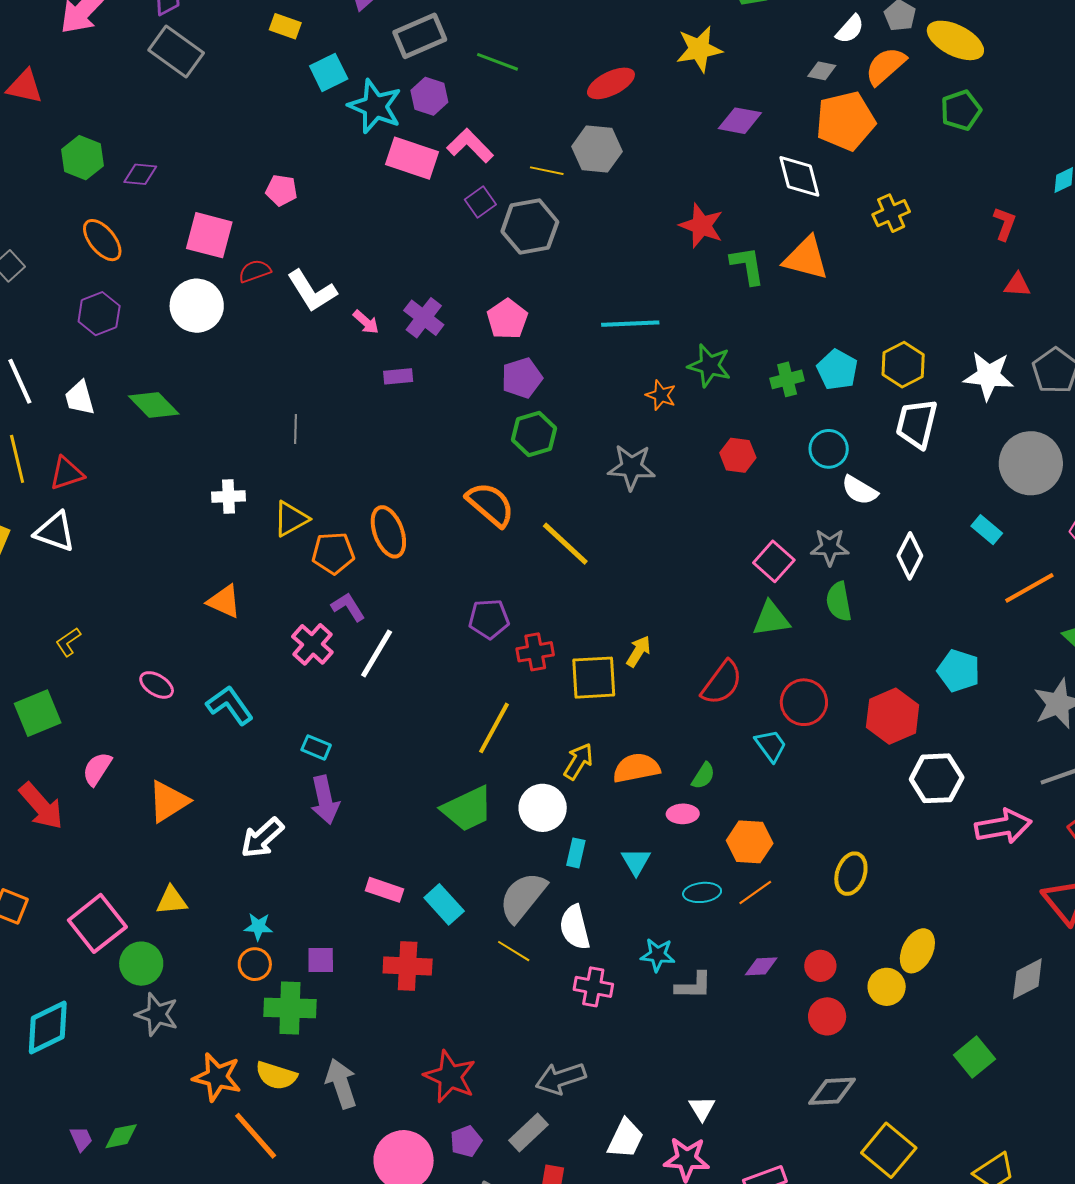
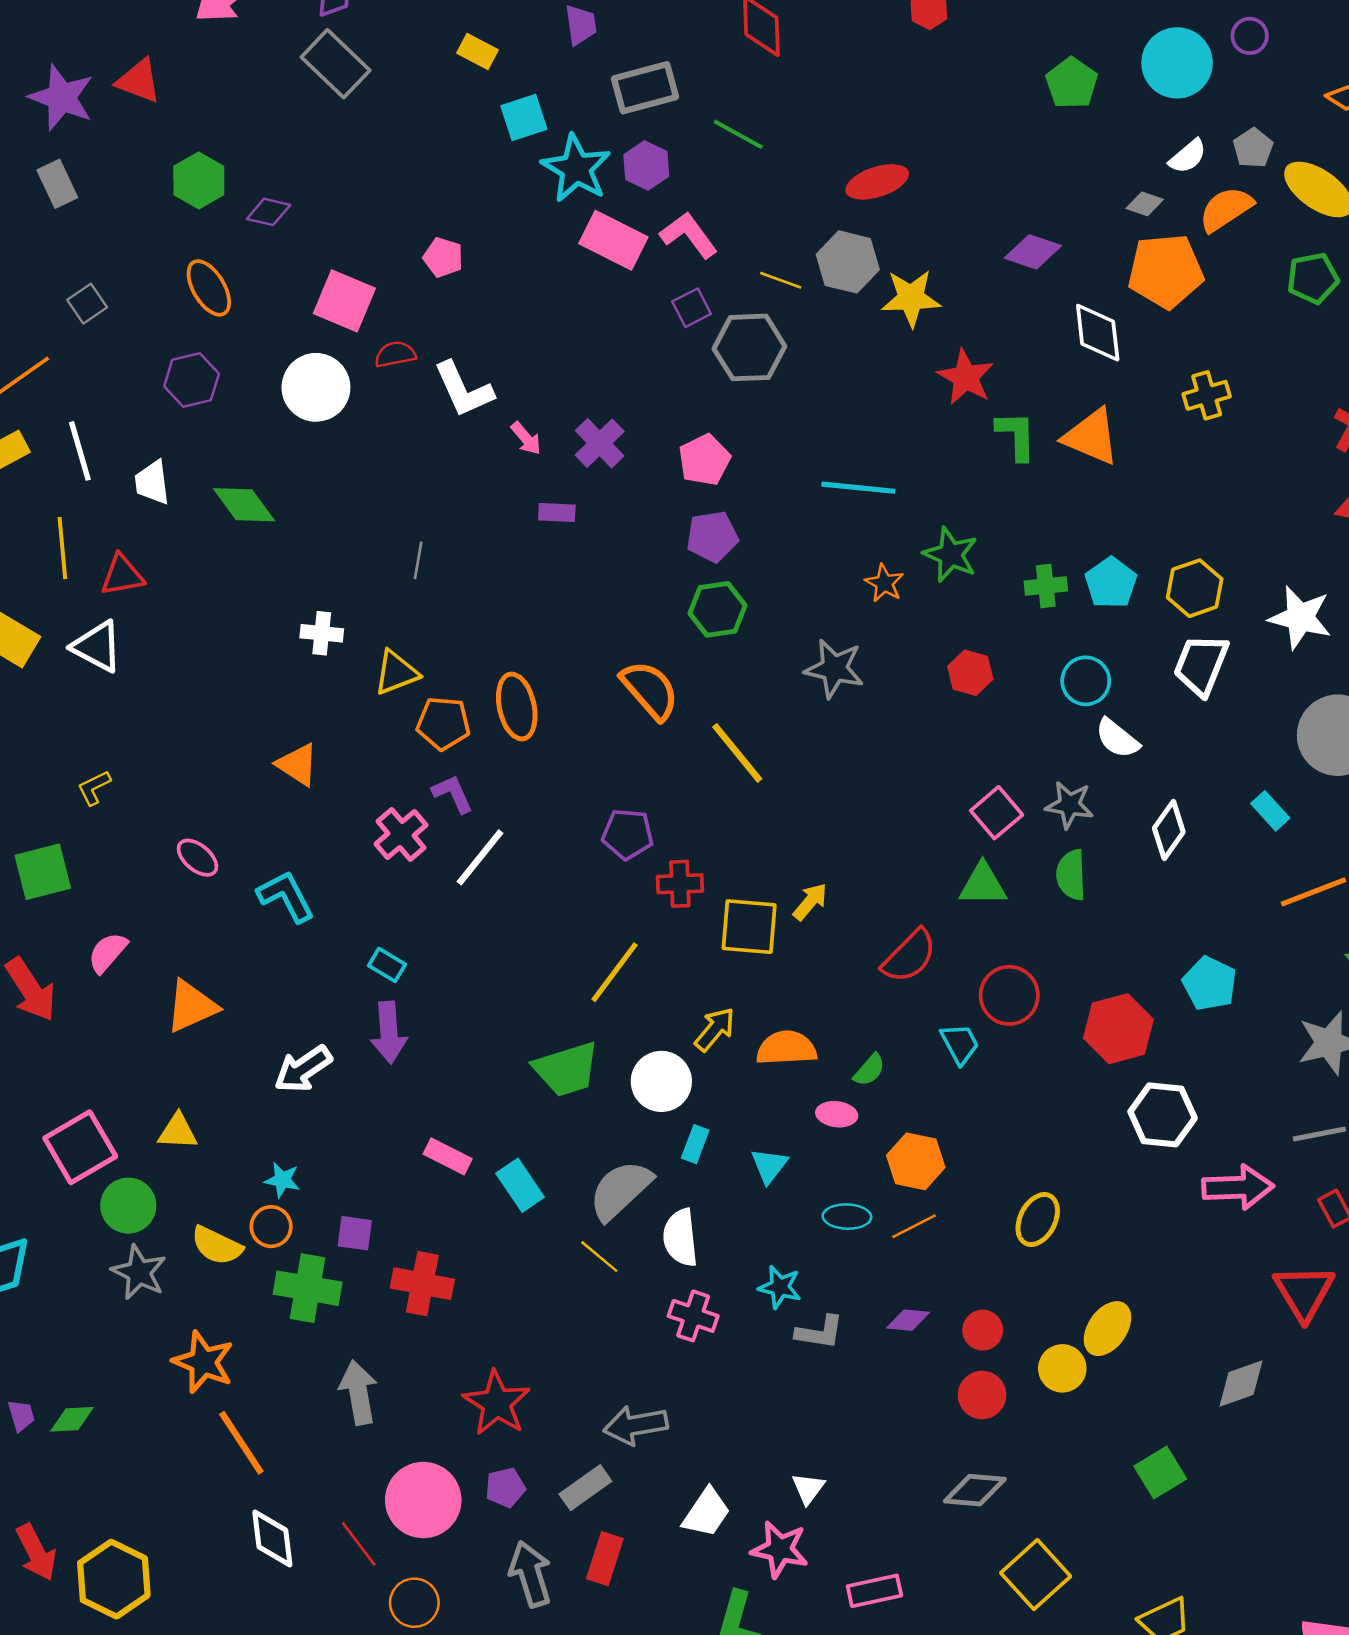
yellow star: (699, 49) -> (911, 298), moved
red cross: (408, 966) -> (422, 1284), moved
yellow semicircle: (276, 1076) -> (217, 1246), moved

